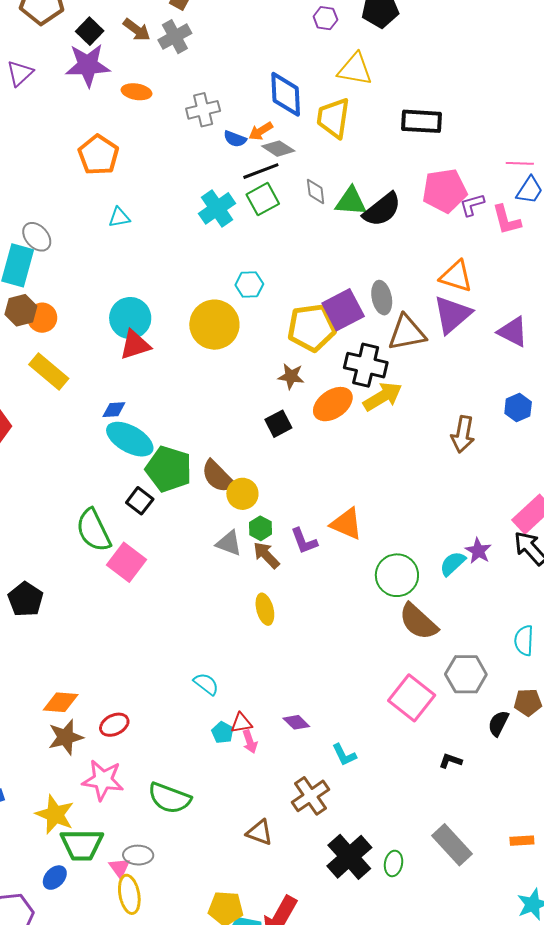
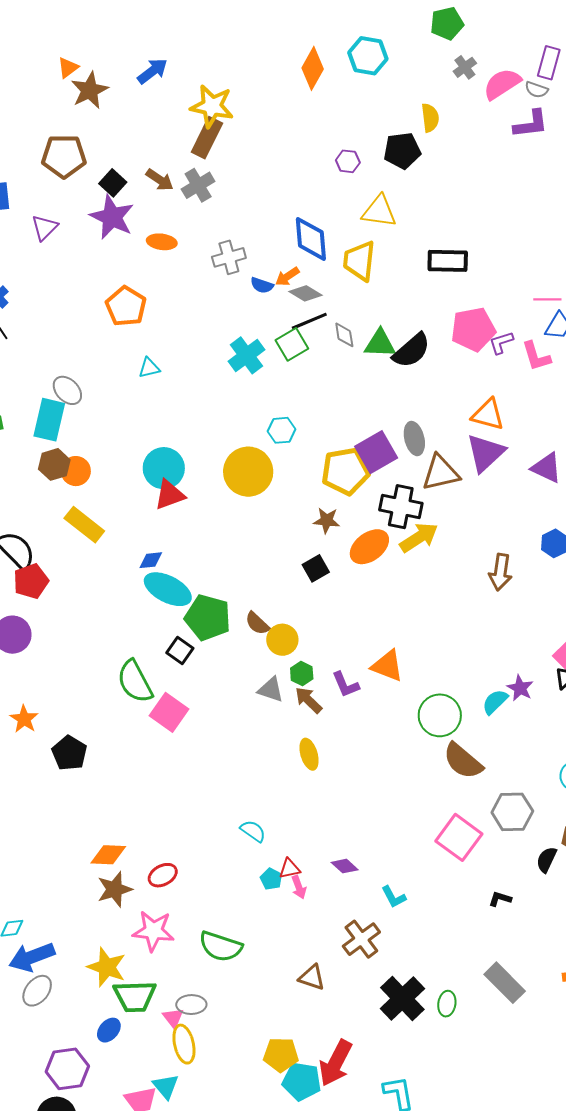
purple star: (88, 65) -> (112, 217), turned 30
black line: (261, 171) -> (309, 321), moved
brown semicircle: (218, 477) -> (257, 623), size x0.7

